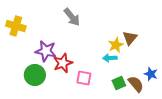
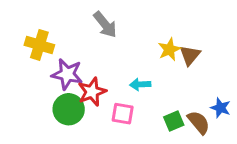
yellow cross: (16, 26) -> (39, 45), moved
yellow star: (116, 45) -> (169, 49), moved
cyan arrow: (110, 58) -> (140, 84), moved
green circle: (35, 75) -> (69, 109), moved

